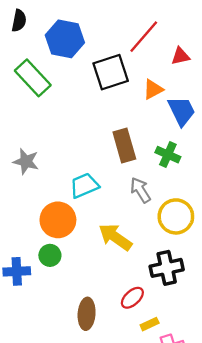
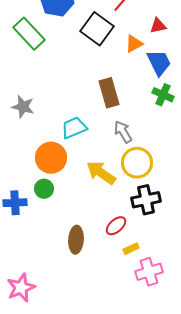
red triangle: (180, 56) -> (158, 26), moved
black square: (111, 72) -> (97, 29), turned -36
green cross: (168, 155) -> (163, 95), moved
yellow circle: (176, 216) -> (137, 163), moved

